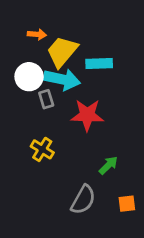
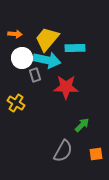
orange arrow: (37, 34) -> (15, 34), moved
yellow cross: (42, 149) -> (16, 103), moved

